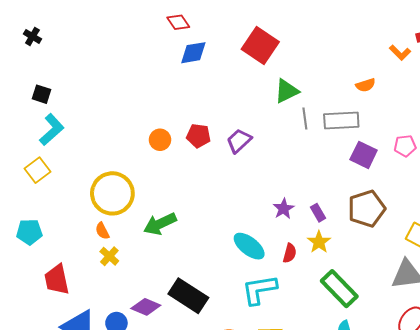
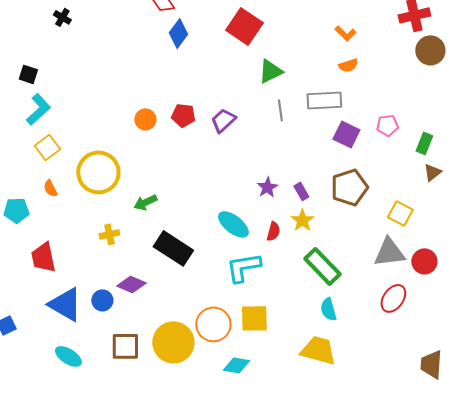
black cross: (32, 36) -> (62, 17), moved
blue diamond: (193, 53) -> (178, 33), turned -44
orange L-shape: (400, 53) -> (345, 33), moved
gray line: (305, 118) -> (280, 110), moved
yellow square: (37, 170) -> (47, 147), moved
green arrow: (160, 224) -> (145, 202), size x0.7
orange semicircle: (102, 231) -> (50, 188), moved
yellow cross: (109, 256) -> (109, 234), moved, turned 36
black rectangle: (188, 296) -> (173, 248), moved

